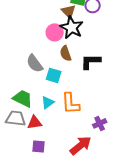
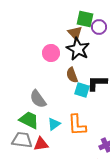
pink circle: (55, 32) -> (51, 53), moved
gray semicircle: (35, 63) -> (38, 99), moved
cyan square: (54, 75) -> (82, 90), moved

